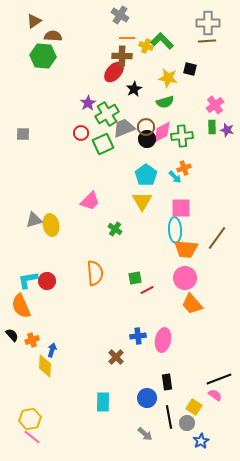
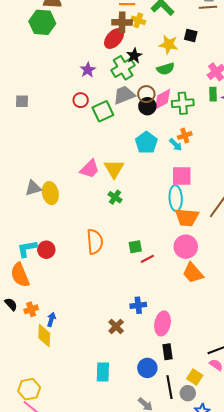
yellow cross: (146, 46) -> (138, 20), moved
green cross: (107, 114) -> (123, 68), moved
yellow triangle: (142, 201) -> (114, 169), moved
pink ellipse: (163, 340) -> (163, 323), moved

